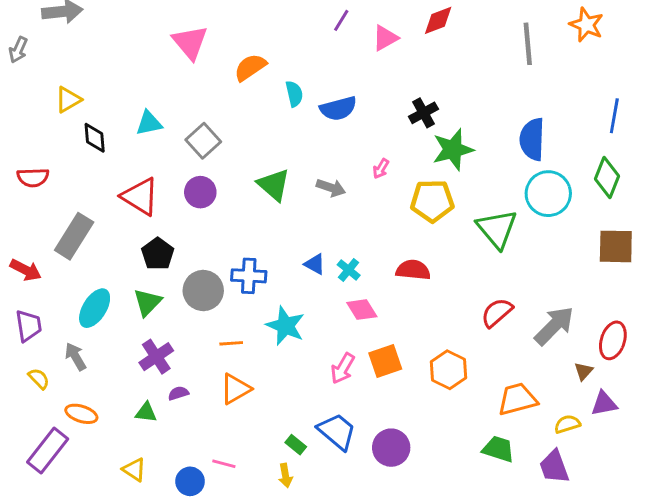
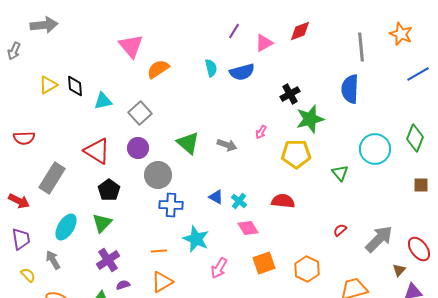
orange semicircle: (250, 67) -> (158, 69), moved
cyan semicircle: (294, 94) -> (211, 68), moved
blue semicircle: (338, 108) -> (242, 72), moved
blue line: (614, 116) -> (418, 74), moved, turned 50
black diamond: (95, 138) -> (75, 86), moved
blue semicircle: (532, 139) -> (350, 89), moved
green triangle: (497, 229) -> (340, 173), size x0.6
brown square: (616, 246) -> (421, 185), size x0.6
gray circle: (203, 290) -> (158, 175), moved
red semicircle: (497, 313) -> (340, 230), size x0.6
red ellipse: (613, 340) -> (419, 249), turned -55
pink arrow: (343, 368) -> (219, 268), moved

